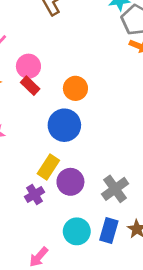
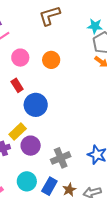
red rectangle: (30, 86) -> (17, 85), moved
orange circle: (75, 88) -> (51, 60), moved

